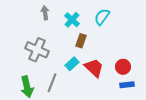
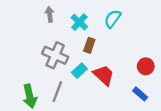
gray cross: (37, 50) -> (55, 55), moved
red circle: (123, 67) -> (146, 66), moved
blue rectangle: (127, 85) -> (140, 94), turned 48

